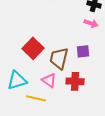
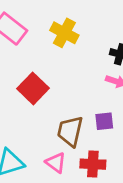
red square: (33, 48) -> (33, 88), moved

